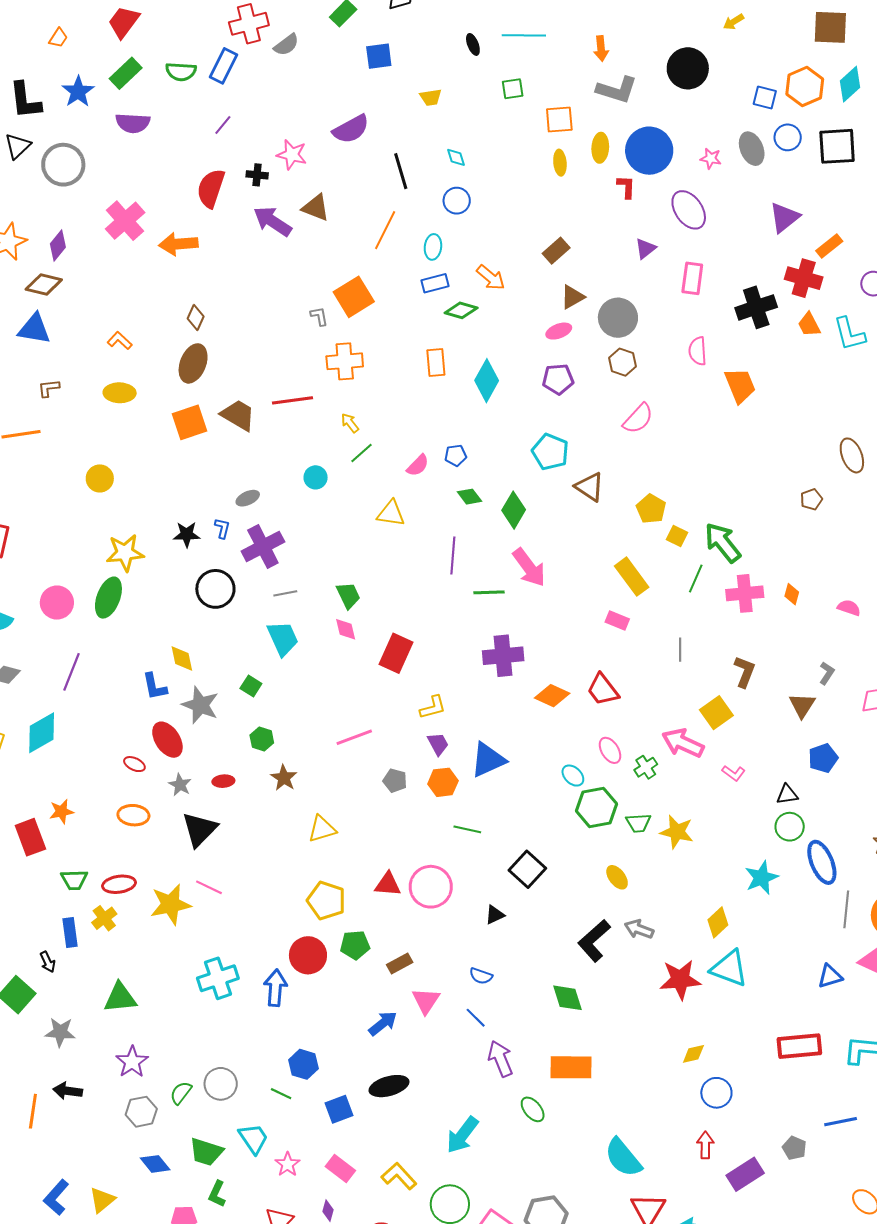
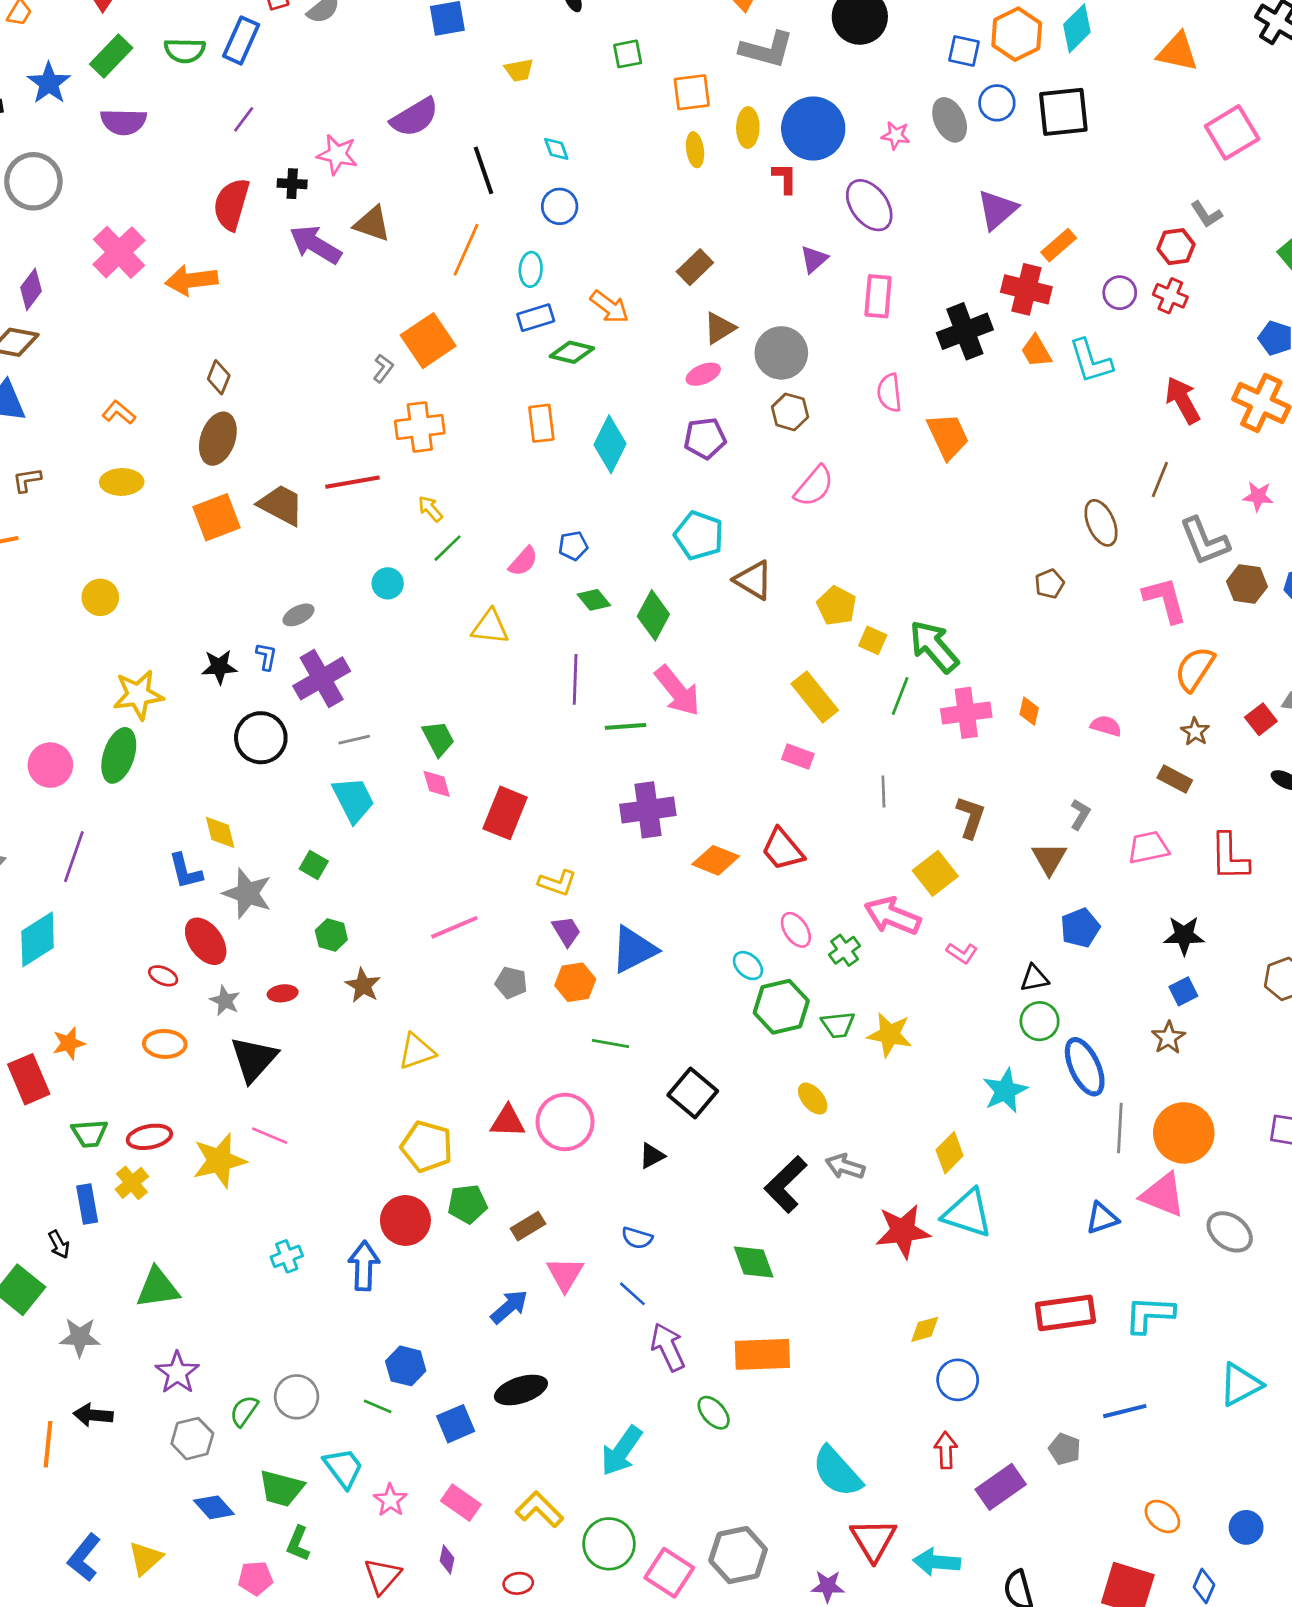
gray L-shape: (319, 316) -> (383, 368), turned 50
yellow L-shape: (433, 707) -> (557, 883), turned 36
cyan cross: (218, 978) -> (287, 1256), size x0.6

